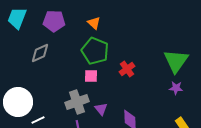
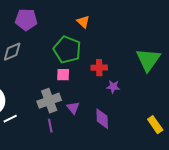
orange triangle: (94, 23) -> (83, 22), moved
red cross: (127, 69) -> (99, 68), turned 35
purple star: (176, 88) -> (113, 87), moved

